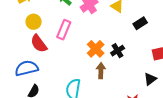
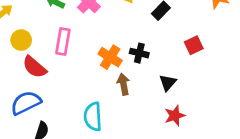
black cross: (118, 51) -> (139, 53), turned -32
black triangle: (150, 79) -> (168, 83), moved

